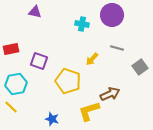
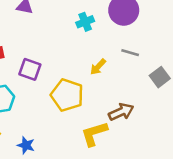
cyan cross: (82, 24) -> (85, 22), turned -32
blue star: (52, 119) -> (26, 145), moved

